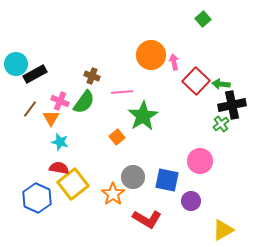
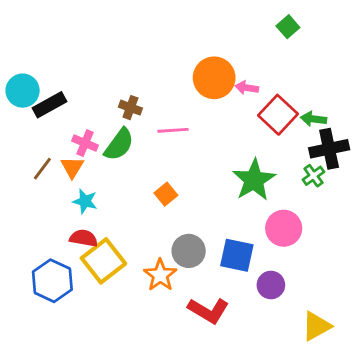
pink arrow: (174, 62) -> (247, 88), turned -70
brown line: (30, 109) -> (42, 169), moved
green star: (143, 116) -> (254, 180), moved

